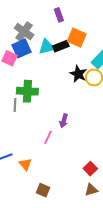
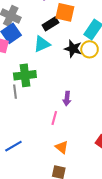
cyan triangle: (47, 47) -> (42, 44), moved
orange triangle: (25, 164) -> (62, 147), moved

